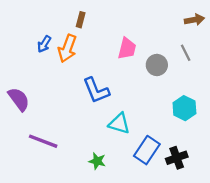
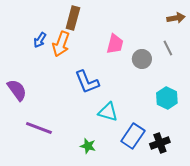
brown rectangle: (81, 20) -> (73, 18), size x1.6

